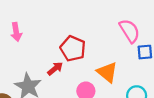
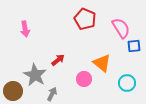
red pentagon: (73, 49) -> (85, 19), moved

